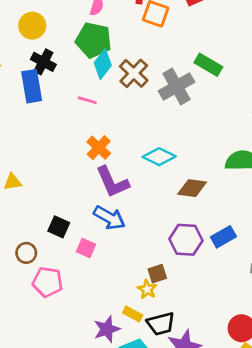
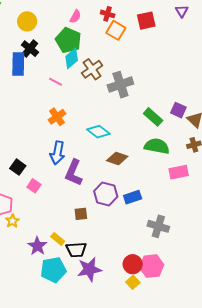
green rectangle: (208, 65) -> (153, 117), moved
purple L-shape: (112, 182) -> (74, 173), moved, turned 36
blue arrow: (109, 218) -> (57, 153), moved, turned 60
yellow star: (147, 289) -> (12, 221), moved
purple star: (107, 329) -> (37, 246), turned -30

